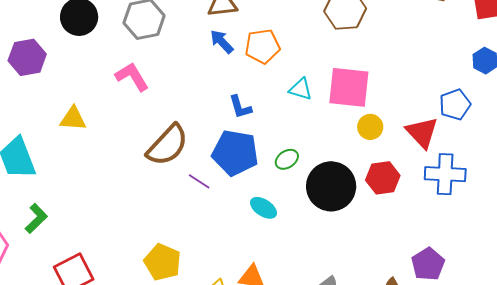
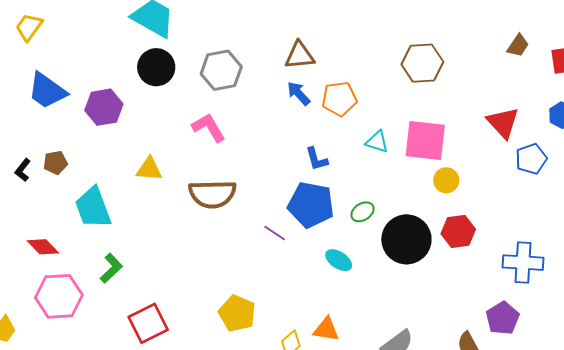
red triangle: (422, 132) -> (503, 123), moved
brown semicircle: (168, 145) -> (212, 194), moved, turned 45
blue cross: (445, 174) -> (523, 263), moved

